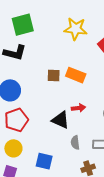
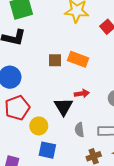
black triangle: (61, 120) -> (64, 107), turned 36
yellow circle: (13, 148) -> (39, 126), moved

